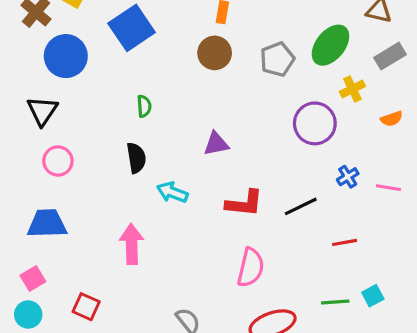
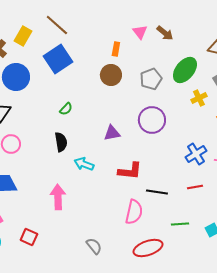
green semicircle: (144, 106) -> (66, 109), turned 48
purple circle: (315, 123) -> (152, 120), moved
blue cross: (348, 177) -> (196, 154), size x1.5
black line: (301, 206) -> (157, 192), moved, turned 35
red line: (345, 242) -> (195, 187), moved
green line: (335, 302) -> (180, 224), moved

